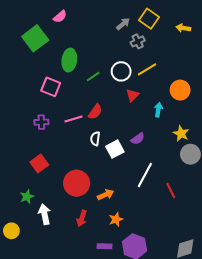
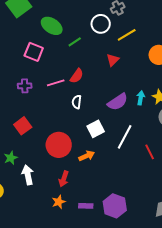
green ellipse: (69, 60) -> (52, 26), turned -65
white circle: (121, 71) -> (101, 24), moved
cyan arrow: (158, 110) -> (141, 98), moved
purple semicircle: (138, 139) -> (118, 102), size x1.5
white square: (115, 149) -> (96, 129), moved
orange star: (116, 219) -> (59, 202), moved

